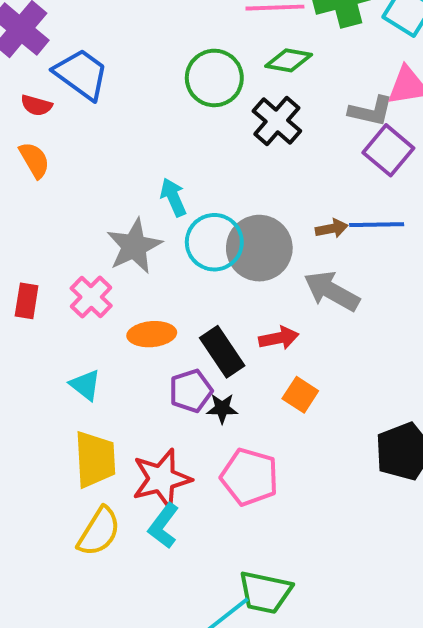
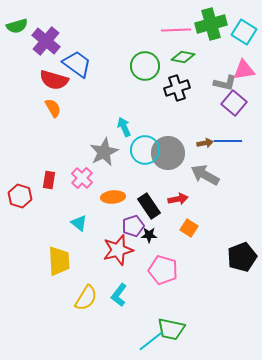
red semicircle: (36, 105) -> (54, 80), size x1.8
black cross: (277, 121) -> (177, 88), turned 30
yellow trapezoid: (95, 459) -> (59, 261), moved
red star: (162, 479) -> (118, 250), moved

